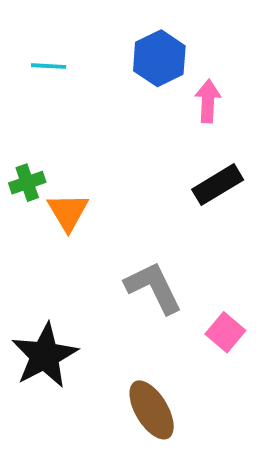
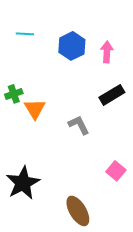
blue hexagon: (159, 58) -> (72, 46), moved
gray L-shape: (153, 288) -> (79, 125), moved, size x0.7

